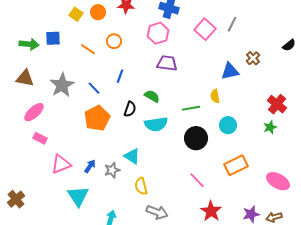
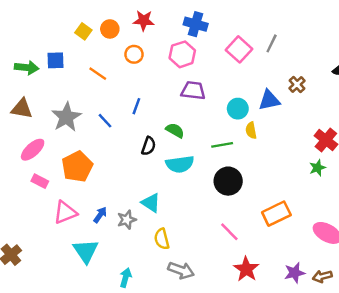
orange circle: (114, 41) -> (134, 54), moved
orange pentagon: (97, 118) -> (77, 167), moved
cyan circle: (228, 125) -> (238, 109), moved

